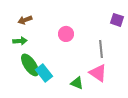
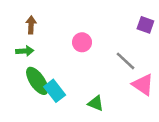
brown arrow: (25, 20) -> (31, 25), turned 112
gray line: (101, 49) -> (126, 61), turned -42
pink triangle: (98, 73) -> (143, 85), moved

